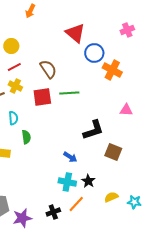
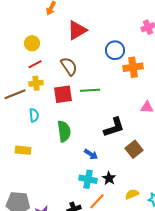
red triangle: (75, 33) -> (77, 30), moved, turned 50
orange cross: (112, 70) -> (133, 67), turned -36
yellow cross: (15, 86) -> (36, 83), turned -32
green semicircle: (26, 137) -> (64, 131), moved, size x1.5
brown square: (113, 152) -> (134, 149), turned 30

